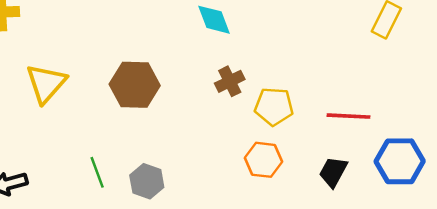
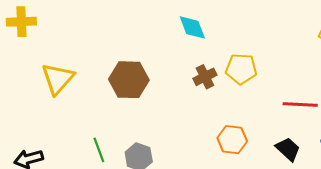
yellow pentagon: (274, 106) -> (241, 69), moved
black trapezoid: (333, 172) -> (288, 149), turned 104

